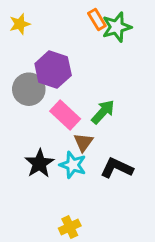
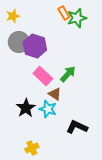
gray circle: (29, 89) -> (19, 42), moved
brown triangle: (83, 142) -> (55, 94), turned -32
black L-shape: (117, 168) -> (77, 127), moved
yellow cross: (70, 227) -> (32, 148), moved

